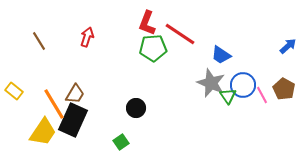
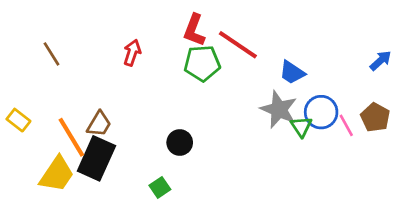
red arrow: (87, 37) -> (132, 53), moved

